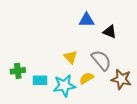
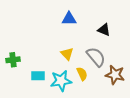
blue triangle: (86, 20) -> (69, 19), moved
green cross: (18, 71) -> (13, 60), moved
yellow semicircle: (86, 78) -> (82, 74), turned 96

